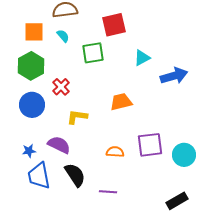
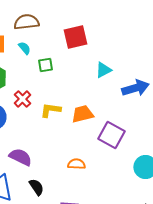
green square: (93, 53) -> (45, 65), moved, size x0.7
yellow L-shape: (77, 117) -> (50, 110), moved
purple square: (150, 145) -> (111, 135), moved, turned 36
black semicircle: (75, 175) -> (36, 187), size x0.7

